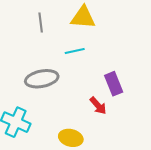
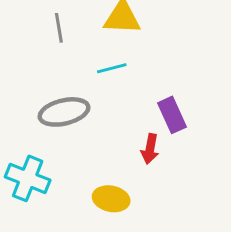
red arrow: (98, 106) -> (150, 149), turned 54

